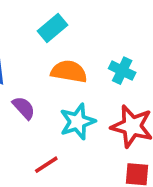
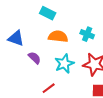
cyan rectangle: (53, 28) -> (48, 13), turned 70

